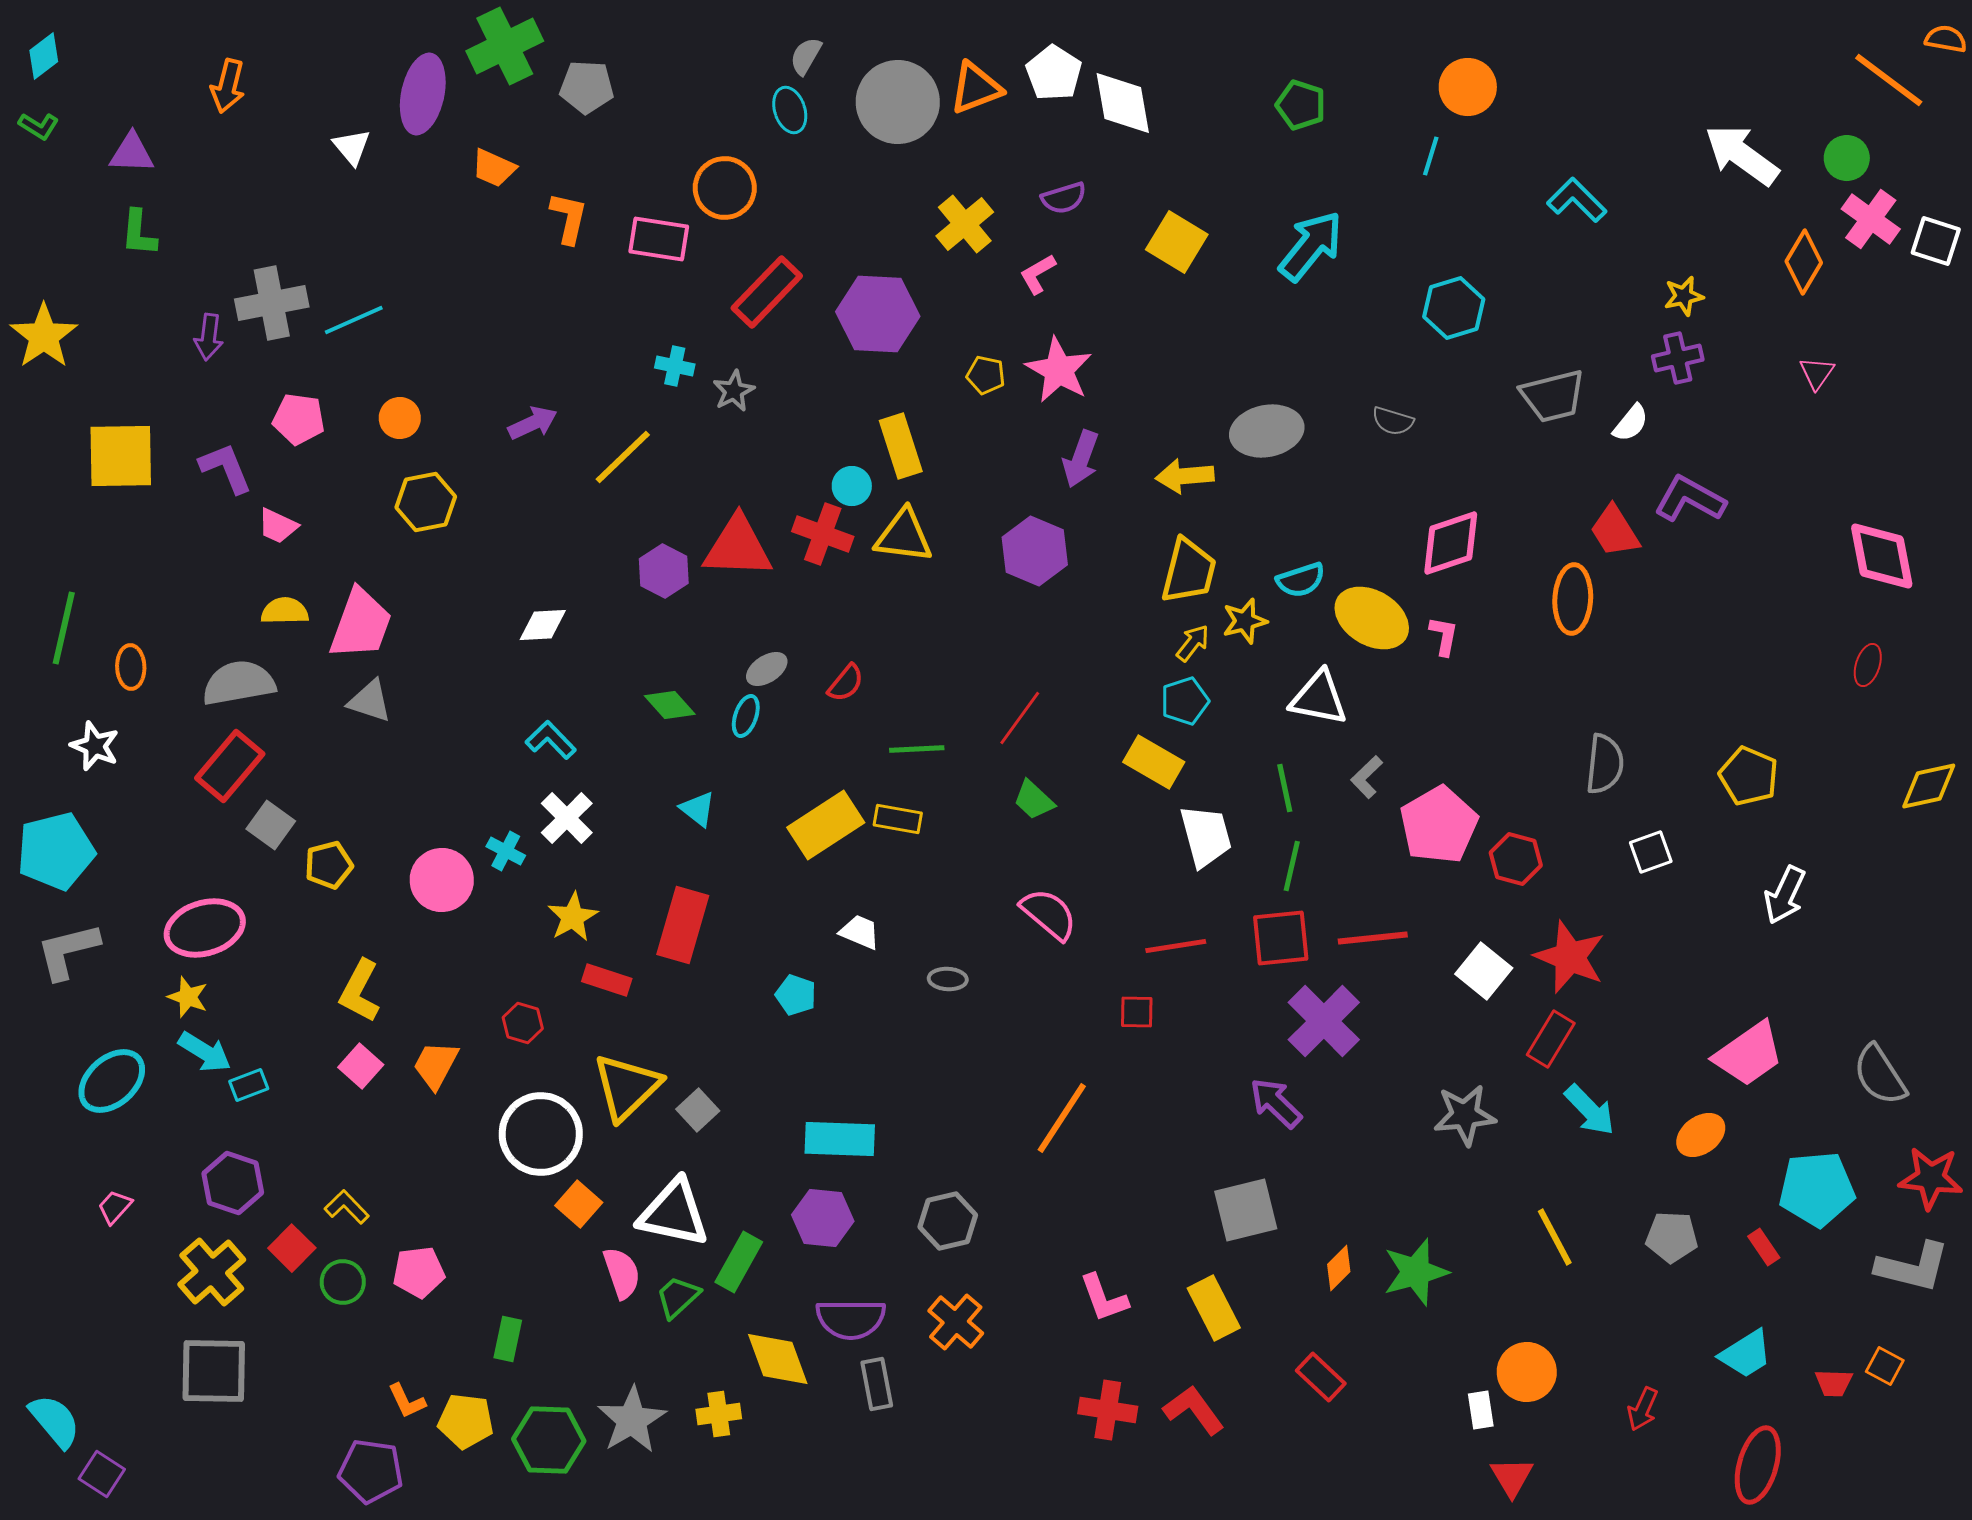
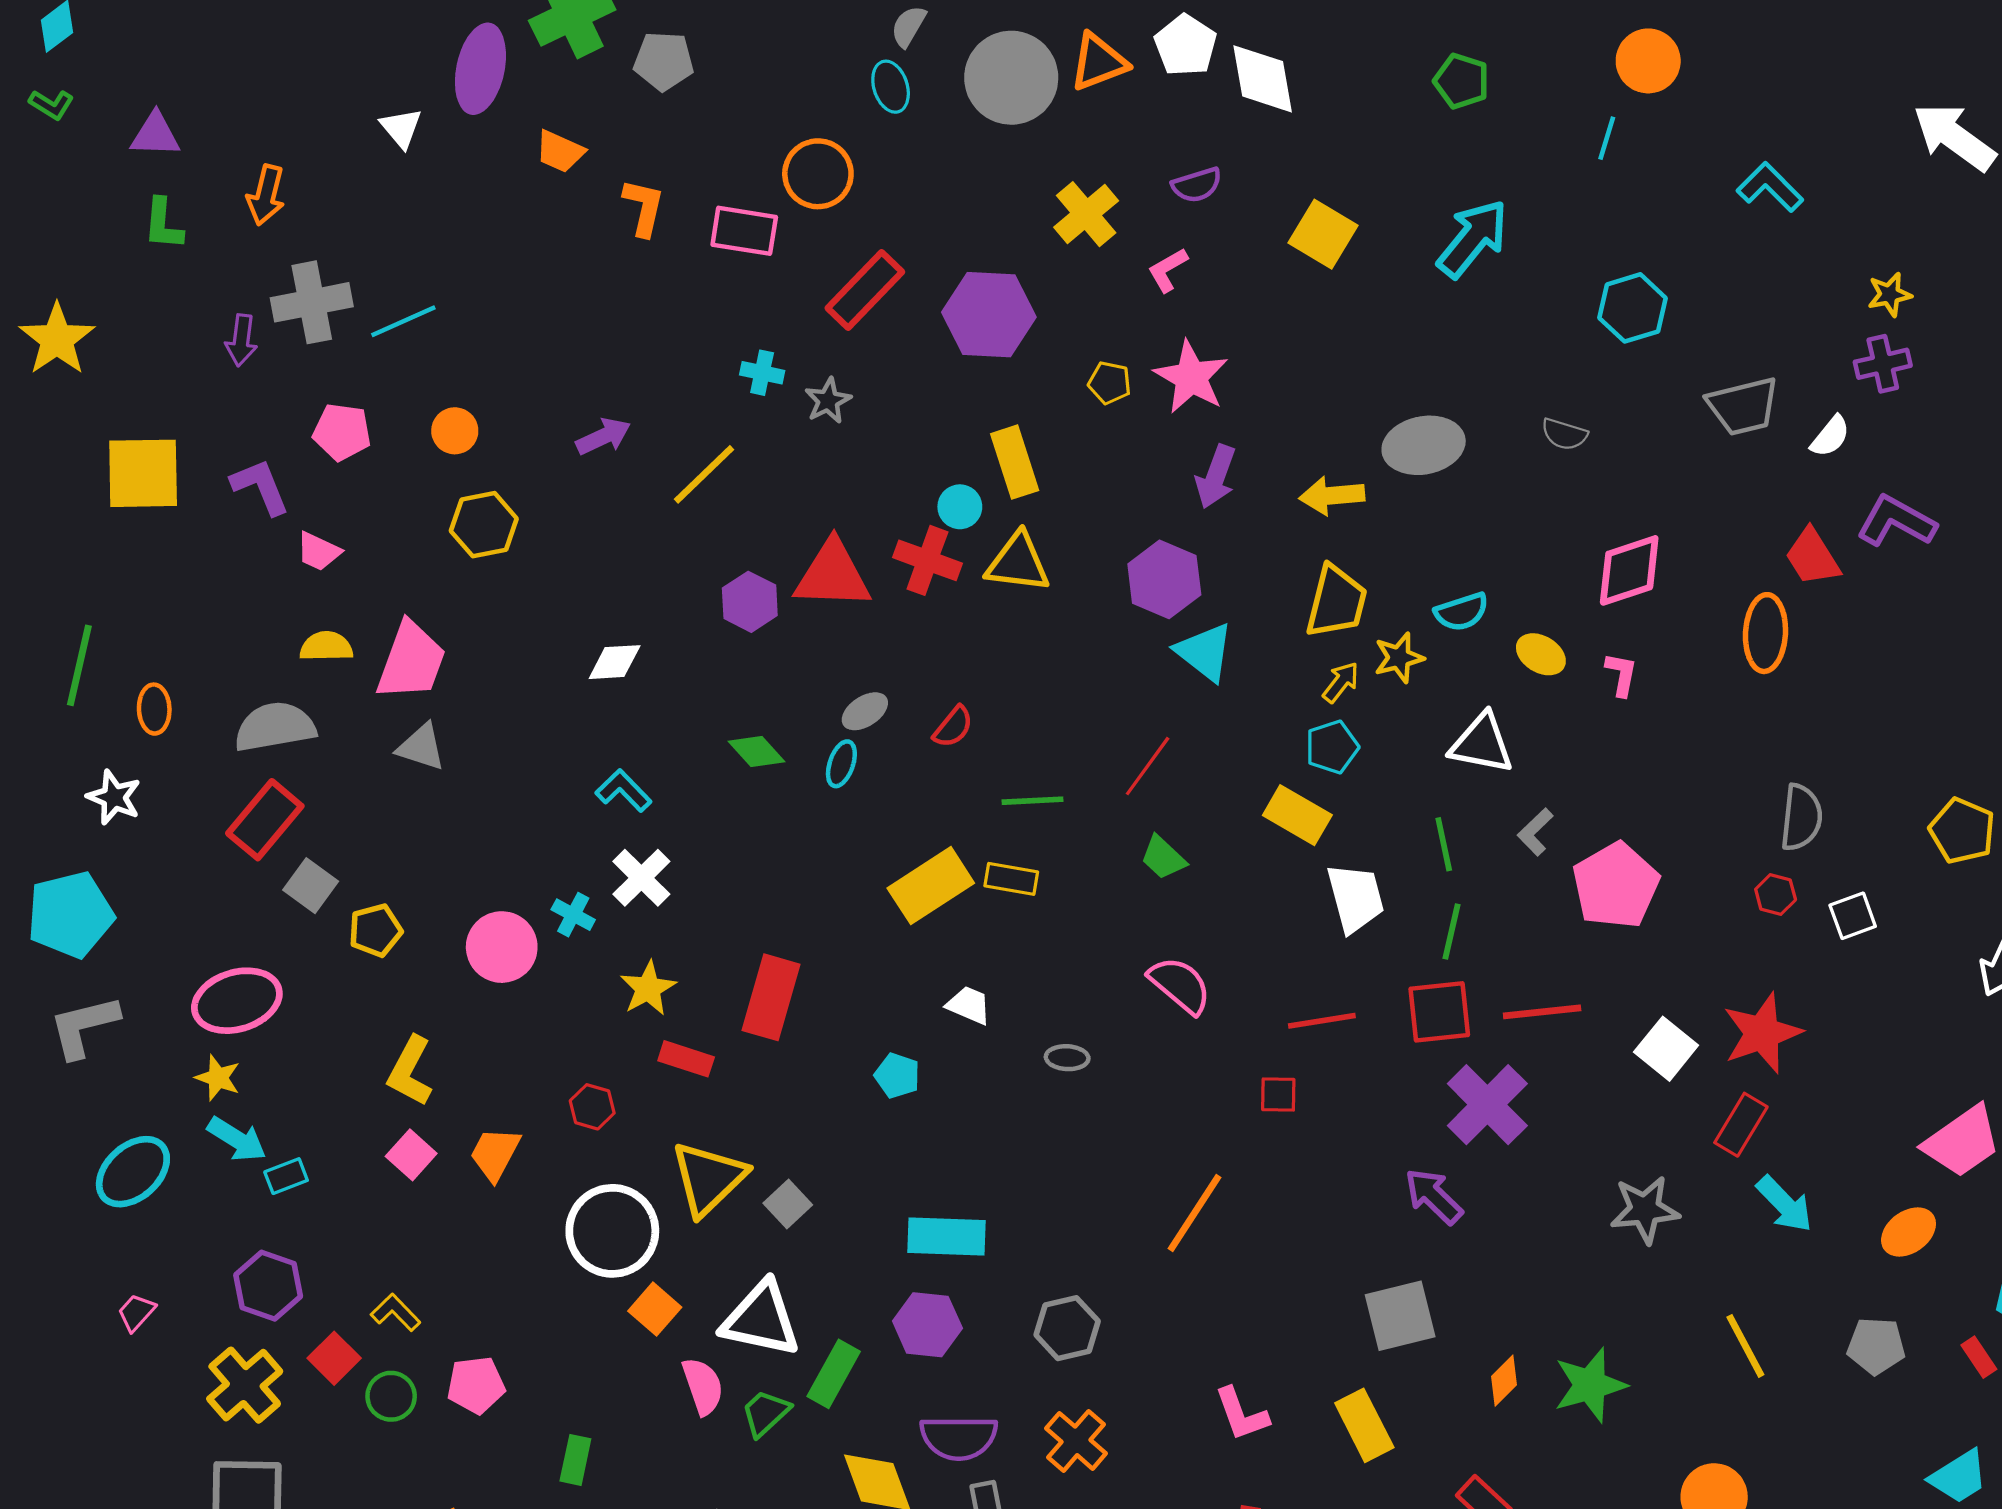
orange arrow: (228, 86) -> (266, 195), moved
yellow ellipse: (1372, 618) -> (1541, 654), size x0.6
cyan triangle: (698, 809) -> (1205, 652), moved, size x1.5
red hexagon: (1516, 859) -> (1776, 895), moved, size x0.7
red star: (1570, 957) -> (1762, 1033), turned 30

